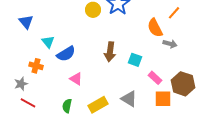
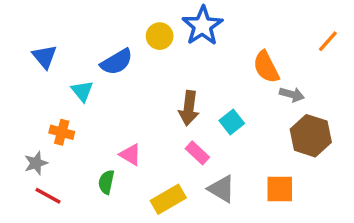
orange line: (174, 13) -> (328, 41), moved
blue semicircle: (66, 54) -> (117, 62), moved
cyan square: (135, 60) -> (232, 122), turned 32
pink rectangle: (155, 78) -> (197, 153), moved
brown hexagon: (183, 84) -> (311, 136), moved
green semicircle: (67, 106) -> (106, 182), moved

